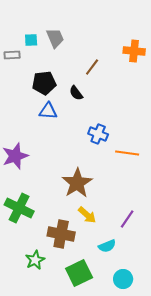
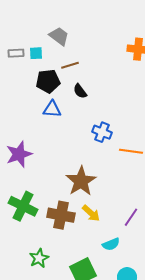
gray trapezoid: (55, 38) -> (59, 36), turned -30
cyan square: (31, 40) -> (36, 53), moved
brown line: (92, 67) -> (70, 65), moved, turned 36
brown cross: (61, 234) -> (61, 215), moved

